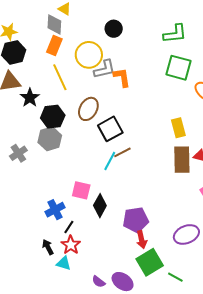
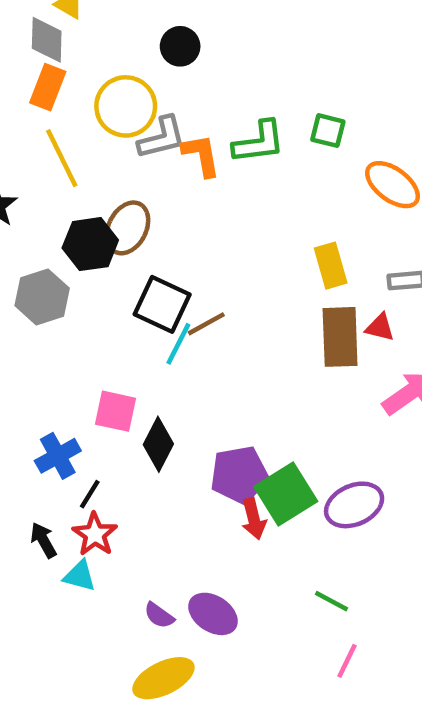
green L-shape: (175, 34) -> (259, 142), moved
green square: (179, 68) -> (328, 131), size x0.6
black hexagon: (53, 117) -> (90, 244), moved
black square: (110, 129) -> (162, 304), moved, turned -35
green square: (150, 262) -> (286, 494), moved

